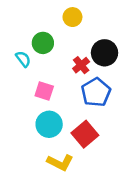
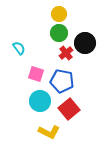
green circle: (43, 43) -> (59, 33), moved
blue pentagon: (96, 92) -> (62, 81), moved, turned -30

